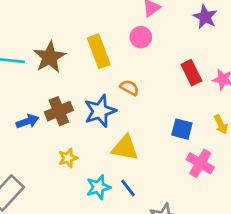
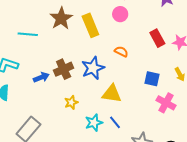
brown star: (50, 57) -> (61, 18), moved
orange semicircle: (129, 88) -> (121, 52), moved

